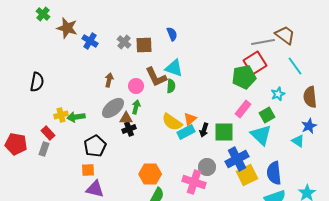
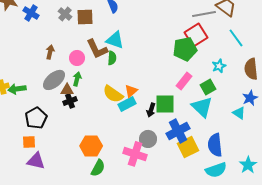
black arrow: (204, 130) -> (151, 110), moved

